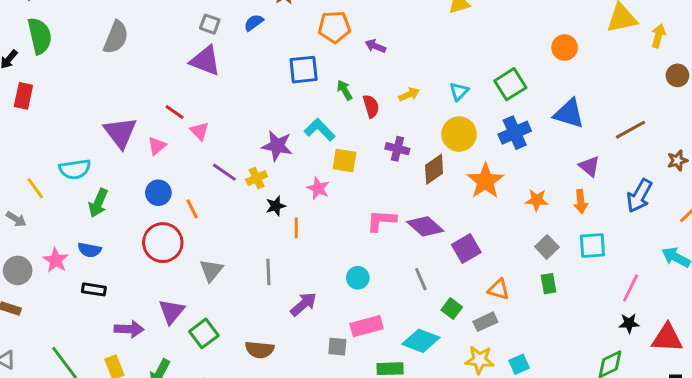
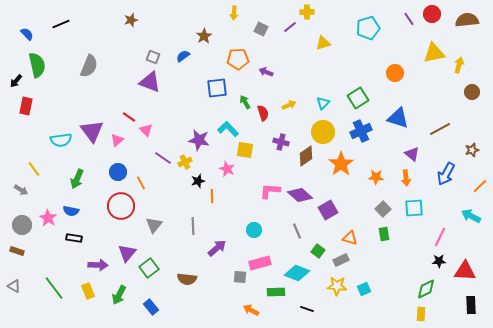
cyan semicircle: (75, 169) -> (61, 140), moved

